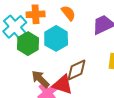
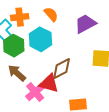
brown arrow: (40, 79) -> (17, 73), moved

